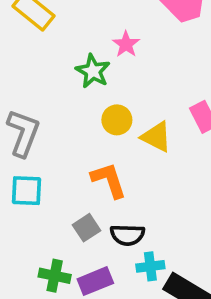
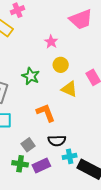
green star: (93, 71) -> (31, 76), moved
yellow circle: (117, 120) -> (61, 65), moved
gray square: (86, 228) -> (28, 145), moved

